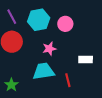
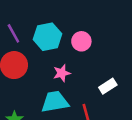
white rectangle: (86, 60) -> (108, 86), turned -32

